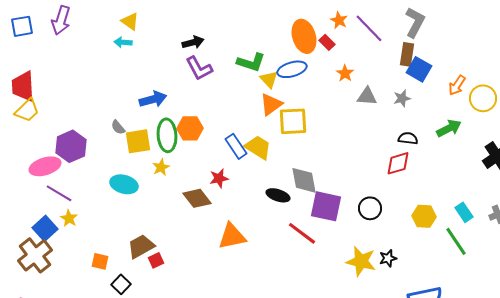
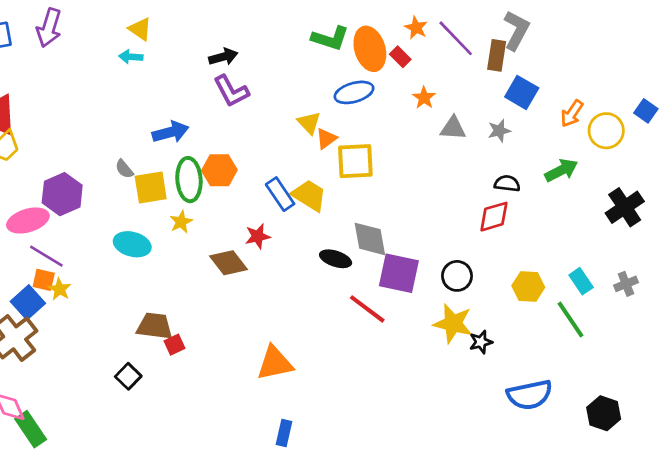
brown rectangle: (407, 54) -> (497, 55), moved
green L-shape: (251, 62) -> (330, 38), moved
yellow triangle: (269, 79) -> (309, 123), moved
orange triangle: (271, 104) -> (326, 139), size x0.7
orange triangle: (232, 236) -> (275, 363), moved
brown trapezoid: (141, 246) -> (155, 326), turned 36
orange square: (100, 261) -> (44, 280), moved
yellow star: (361, 261) -> (453, 323), moved

